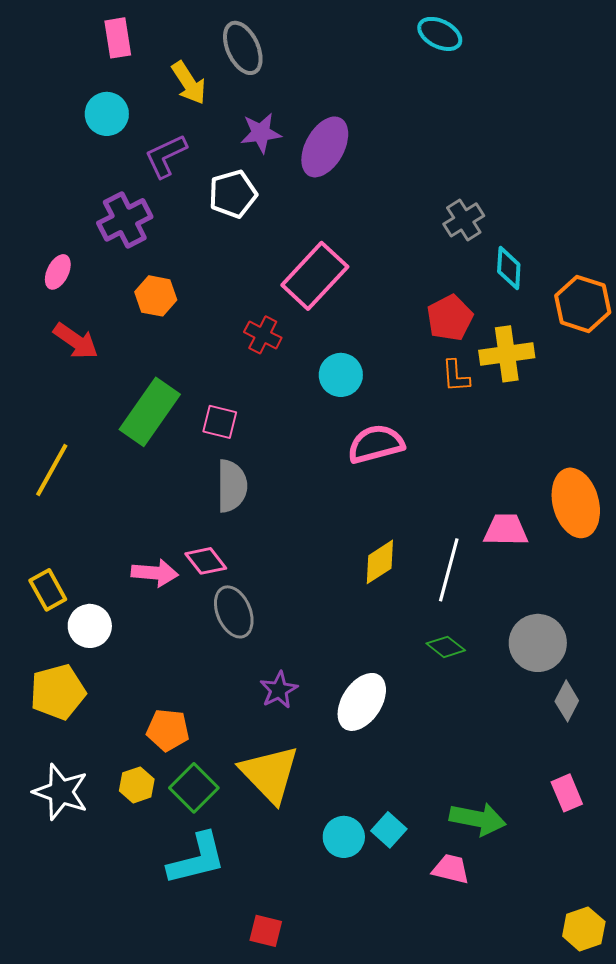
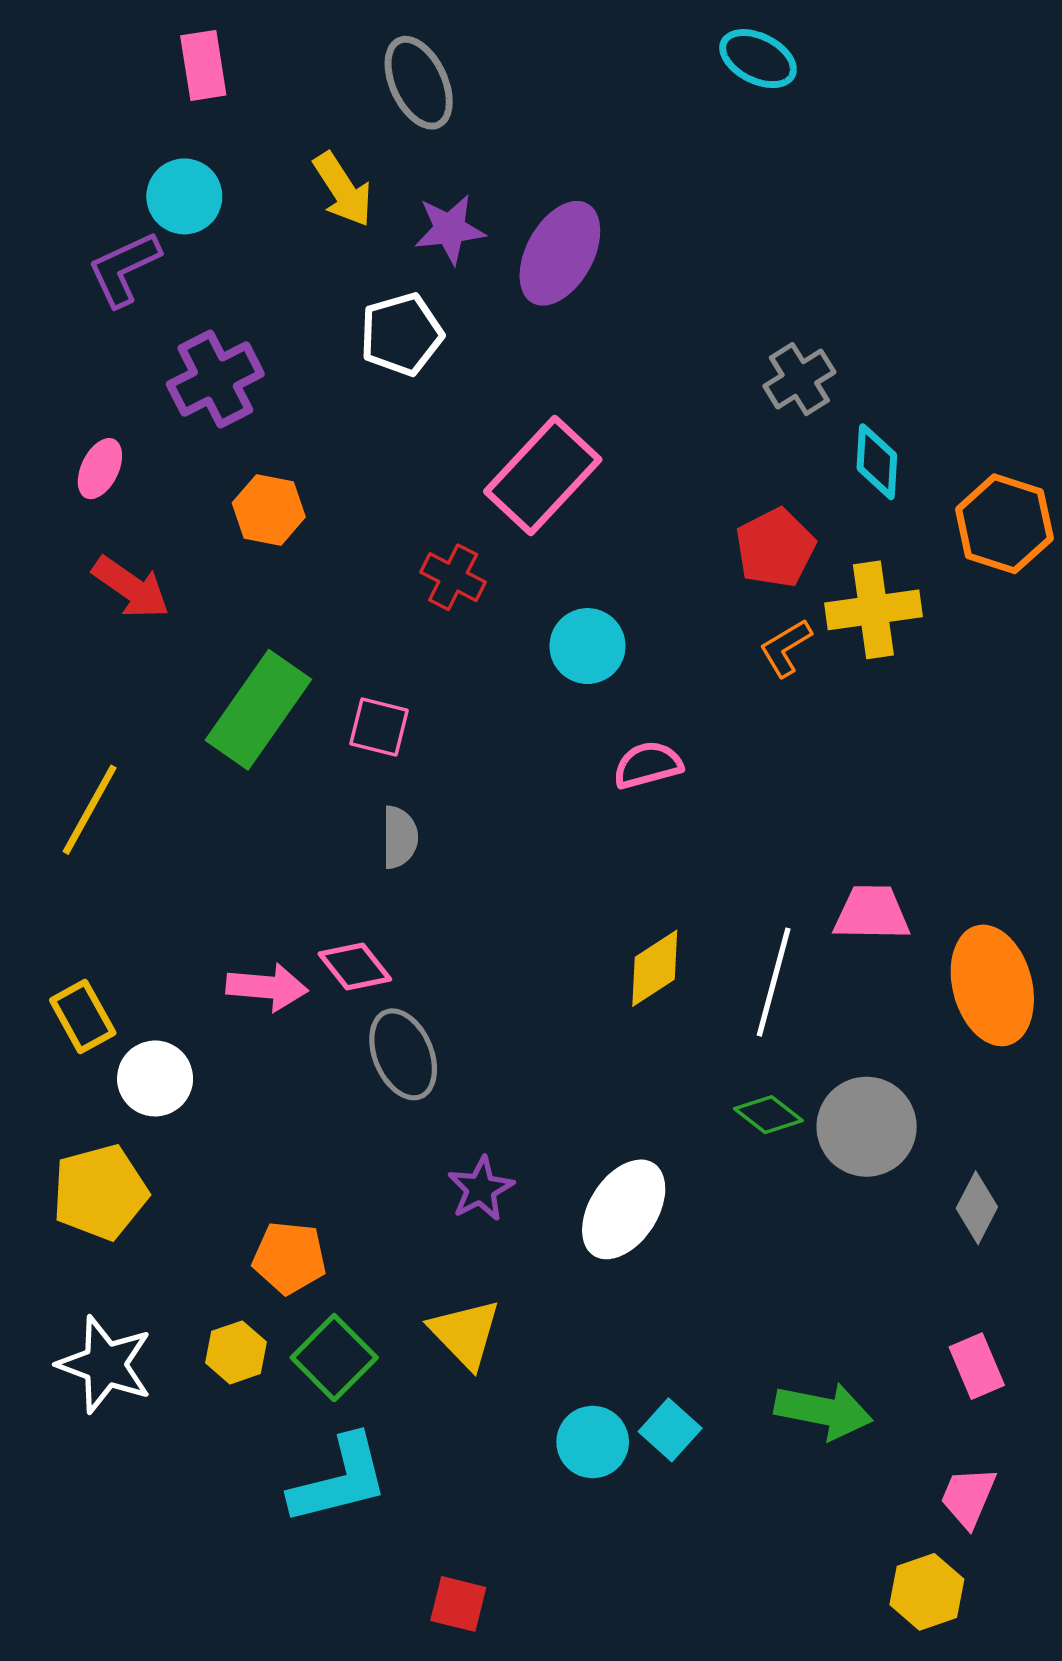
yellow arrow: (189, 83) -> (343, 190), moved
purple L-shape: (166, 156) -> (124, 269), moved
orange L-shape: (456, 376) -> (786, 648), turned 63
pink semicircle: (376, 444) -> (648, 765), size x0.7
gray semicircle: (232, 486) -> (400, 837), size x0.7
orange ellipse: (576, 503) -> (992, 985), moved
gray circle: (538, 643) -> (867, 1127), moved
yellow triangle: (270, 774) -> (465, 1333), size x0.7
pink trapezoid: (451, 869) -> (968, 1497), moved, turned -81
yellow hexagon: (584, 929) -> (927, 1592), moved

